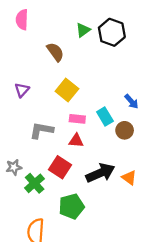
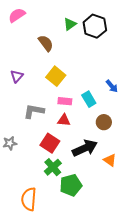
pink semicircle: (22, 20) -> (17, 15), turned 54
brown circle: (125, 130) -> (104, 122), moved
orange triangle: (129, 178) -> (110, 160), moved
green cross: (35, 183) -> (53, 167), moved
green pentagon: (72, 206) -> (71, 185), moved

